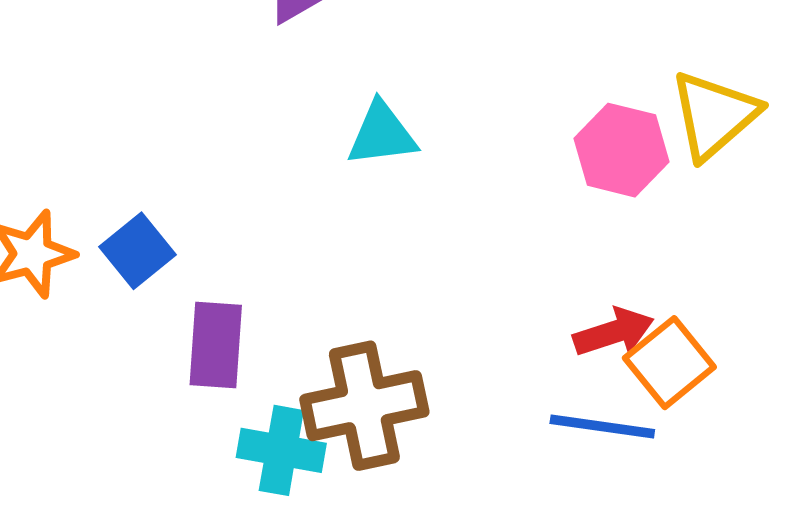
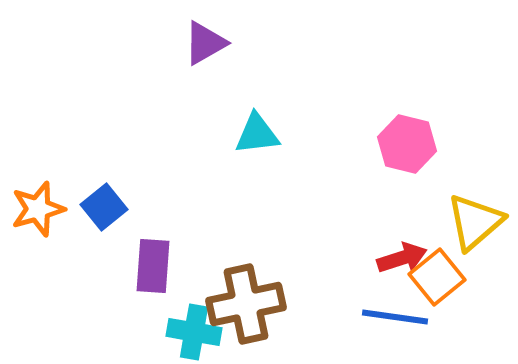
yellow triangle: (714, 115) -> (475, 222), moved

